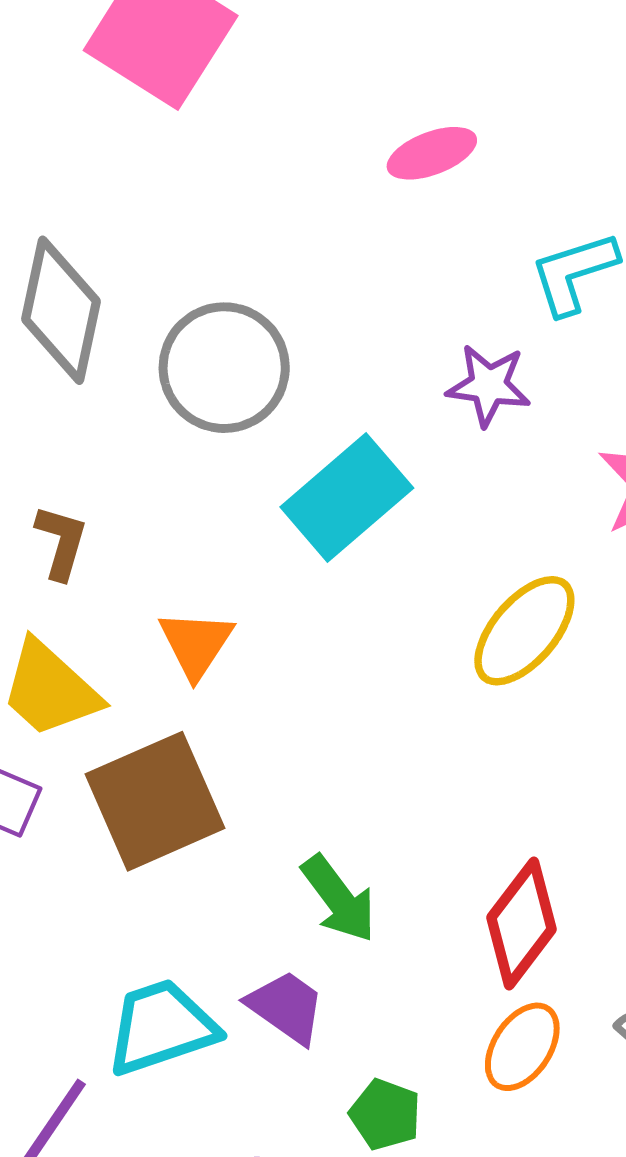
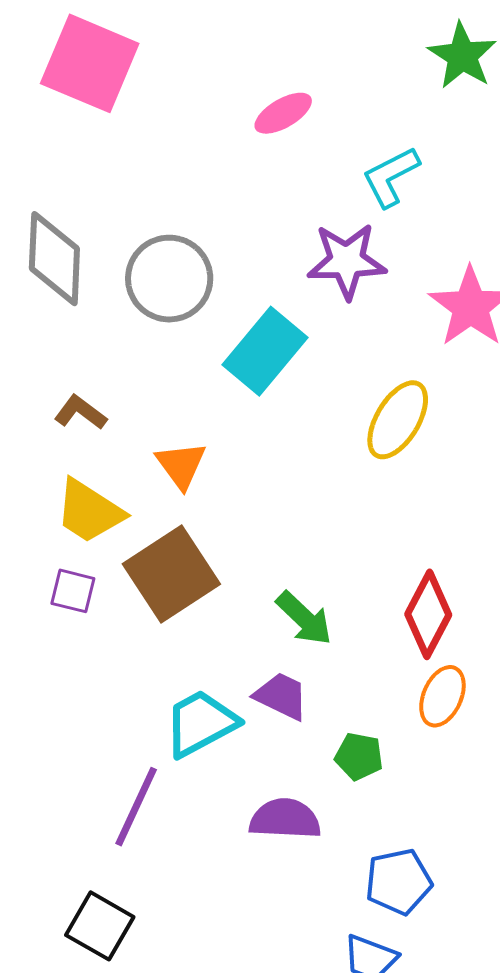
purple star: (489, 385) -> (347, 261), size x1.4
brown L-shape: (61, 542) -> (80, 412), turned -60

